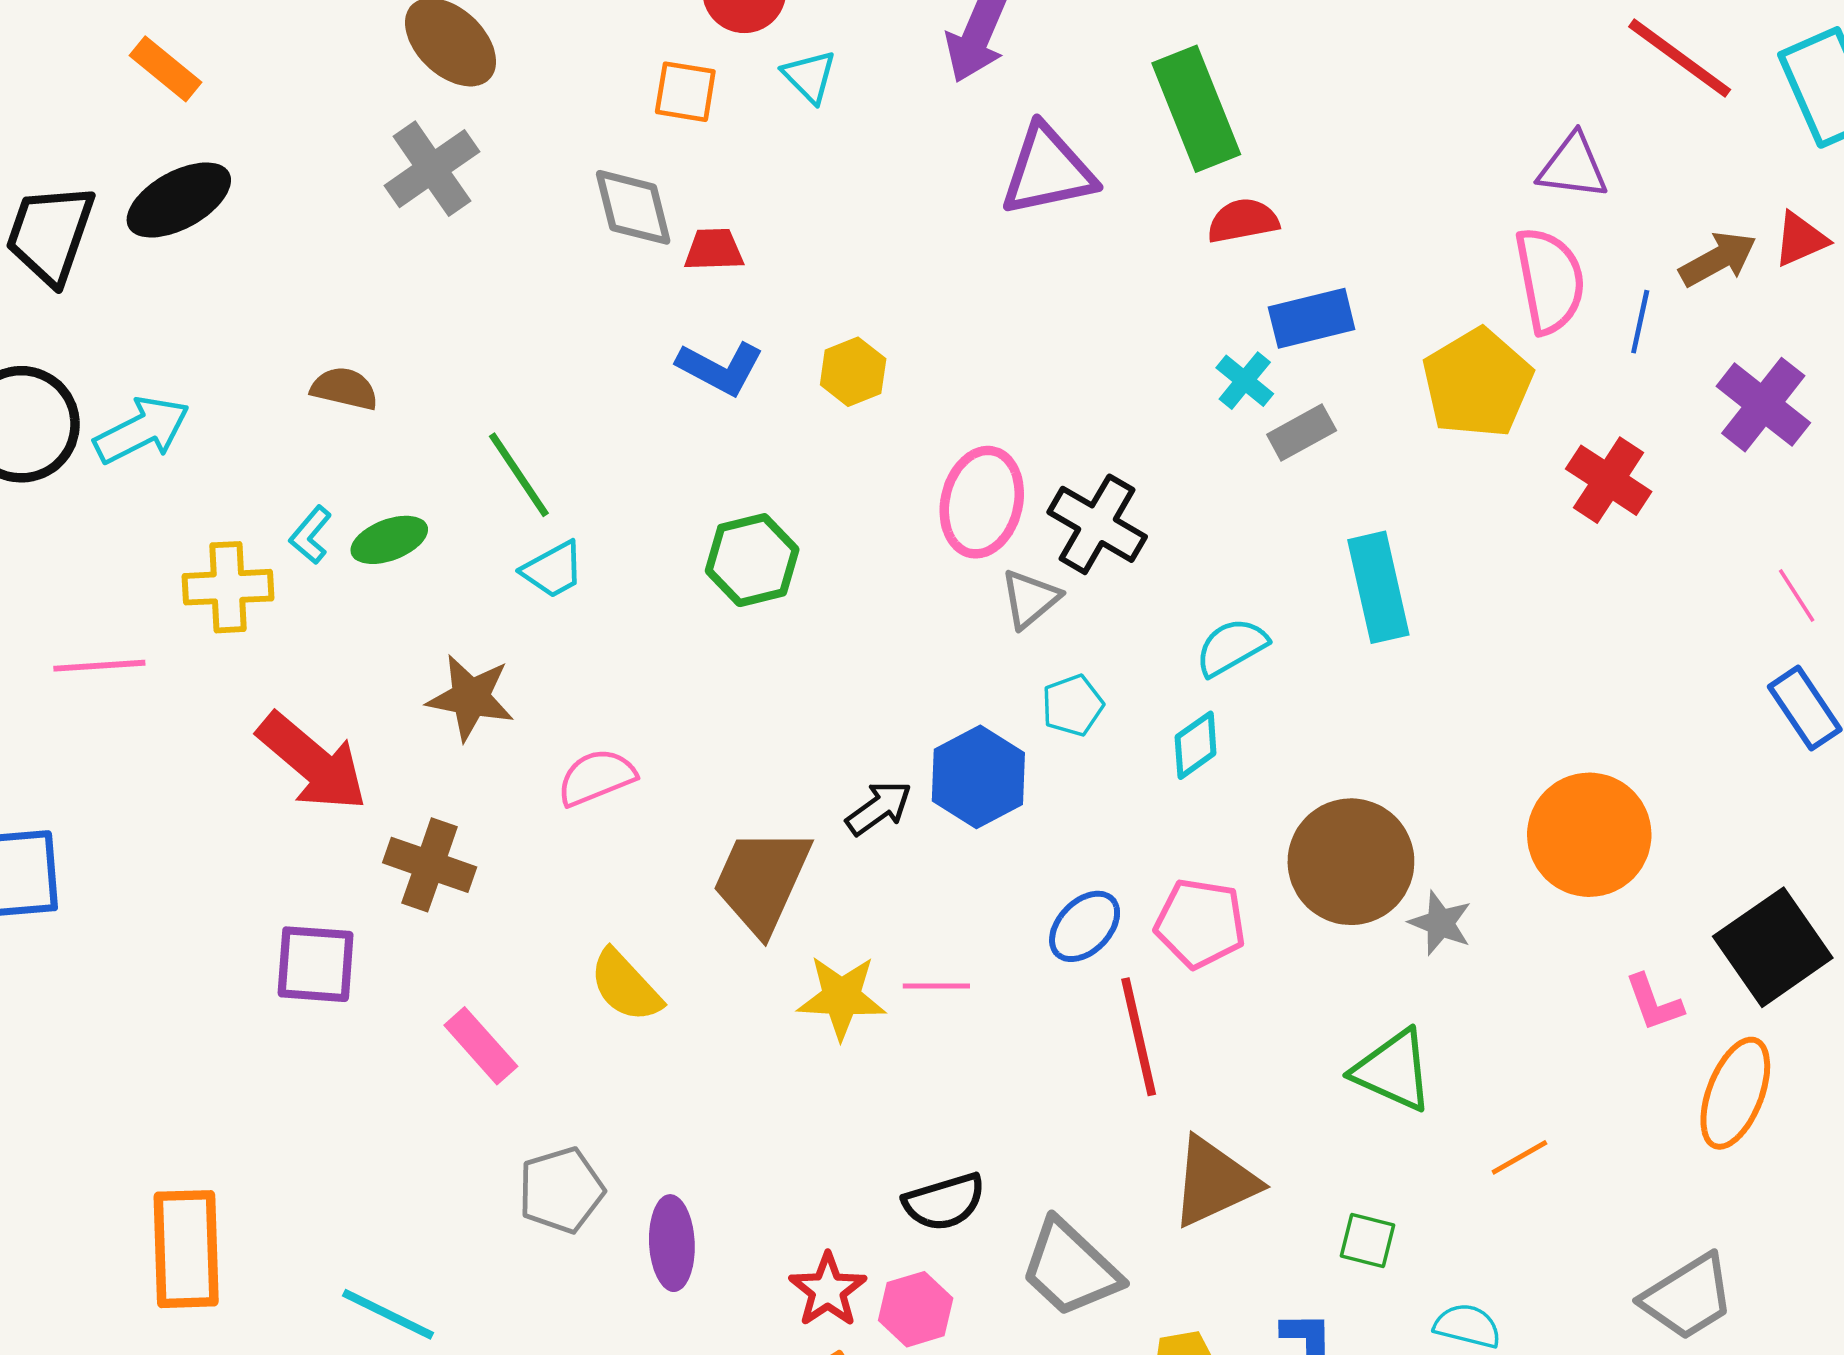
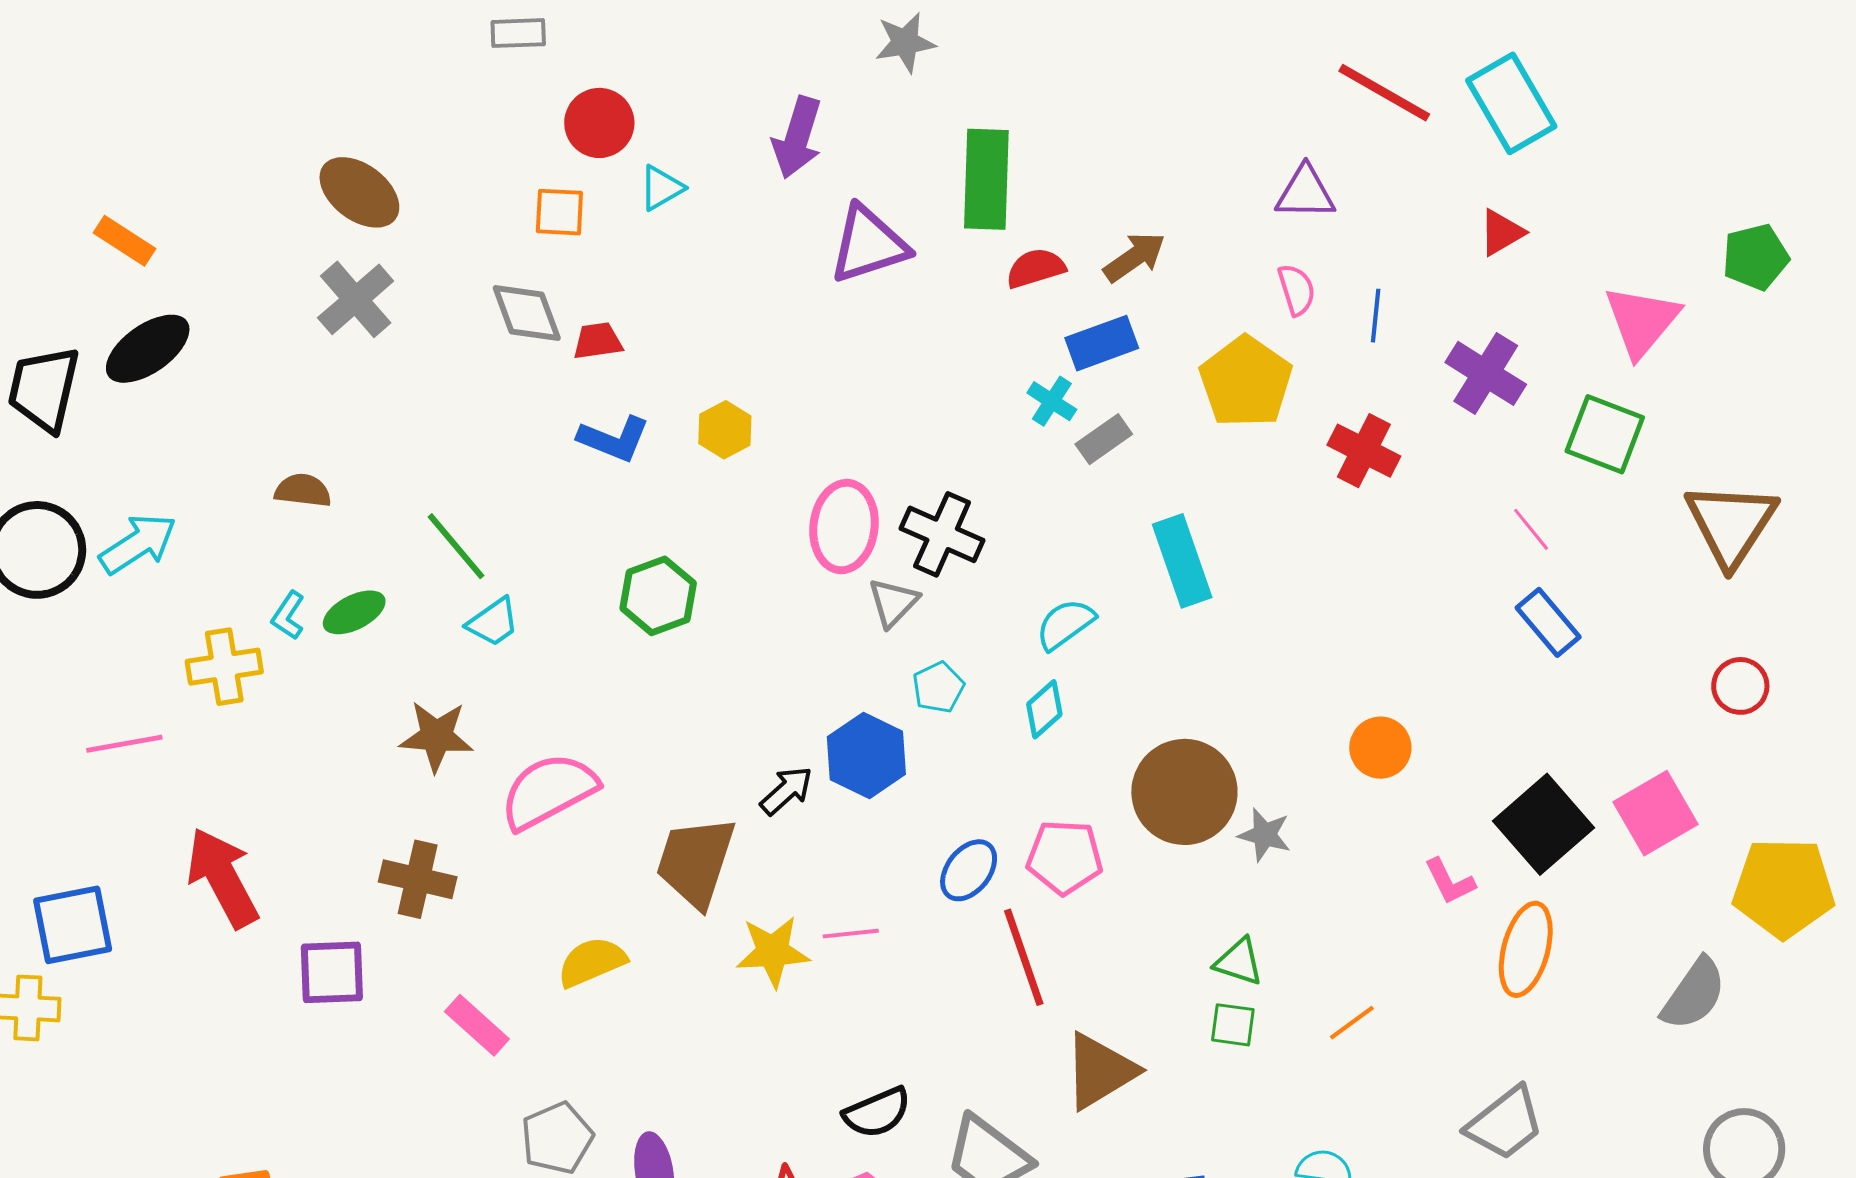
cyan triangle: (809, 76) -> (661, 188), turned 51
green rectangle: (1196, 109) -> (986, 179), turned 30
brown arrow: (1718, 259) -> (1135, 257), moved
pink semicircle: (1550, 280) -> (1297, 290), size x0.6
red arrow: (312, 762) -> (223, 878), moved, turned -152
pink semicircle: (596, 777) -> (548, 791), size x1.5
orange circle: (1589, 835) -> (1380, 748), size x0.6
yellow semicircle: (625, 986) -> (592, 962), turned 116
green triangle: (1393, 1070) -> (1239, 962), size x0.7
green square: (1367, 1241) -> (1233, 1025), moved

